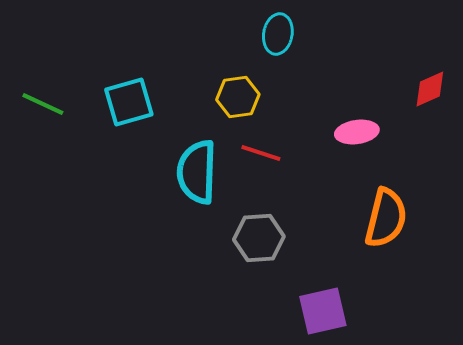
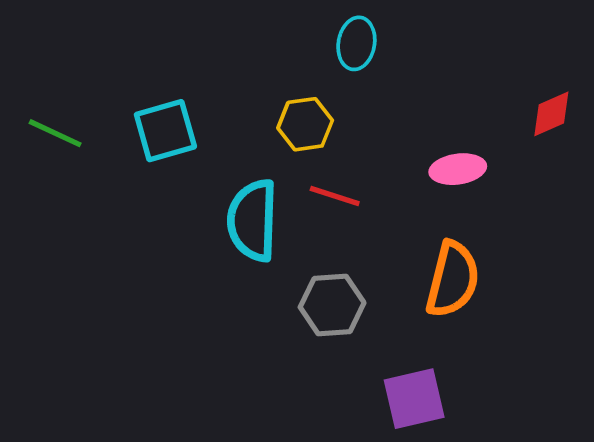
orange semicircle: (386, 218) -> (453, 279), moved

